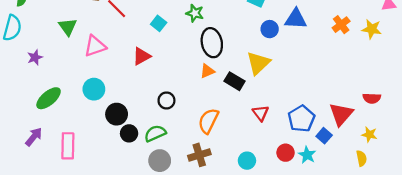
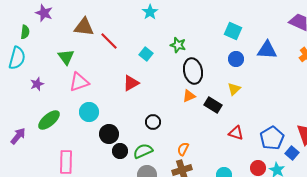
blue circle: (270, 29) -> (236, 59), moved
pink triangle: (95, 46) -> (79, 82), moved
yellow triangle: (258, 63) -> (234, 89), size x0.6
red triangle: (261, 113) -> (236, 133), turned -35
orange semicircle: (208, 121) -> (183, 149), moved, size x0.6
purple arrow: (34, 137) -> (18, 136), moved

